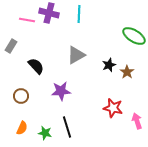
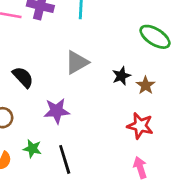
red star: (113, 108) -> (140, 126), moved
pink arrow: (137, 121) -> (140, 168), moved
green star: (45, 133) -> (32, 149), moved

